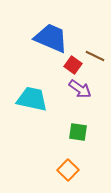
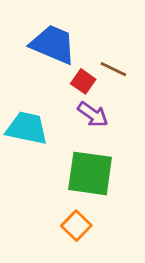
green square: (78, 132) -> (90, 173), size x1.8

